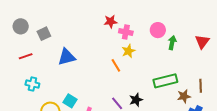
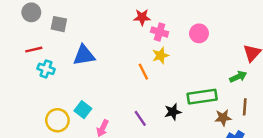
gray square: (44, 34) -> (59, 24), turned 32
green arrow: (172, 43) -> (238, 77), moved, turned 48
cyan cross: (32, 84) -> (46, 69), moved
black star: (136, 100) -> (173, 112), moved

